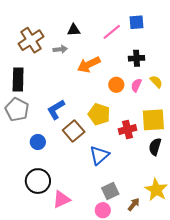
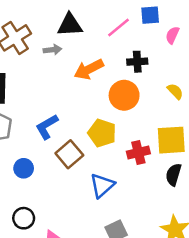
black triangle: (74, 30) -> (70, 25), size x1.5
black cross: (137, 58) -> (137, 62), moved
orange circle: (116, 85) -> (124, 95), size x1.5
pink semicircle: (136, 85) -> (172, 35), moved
black circle: (38, 181) -> (24, 218), size x0.7

